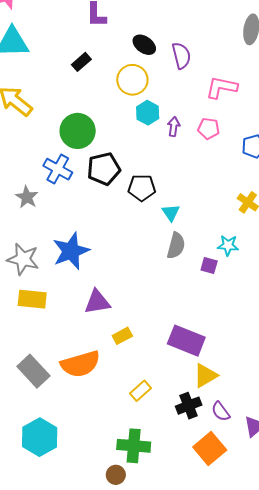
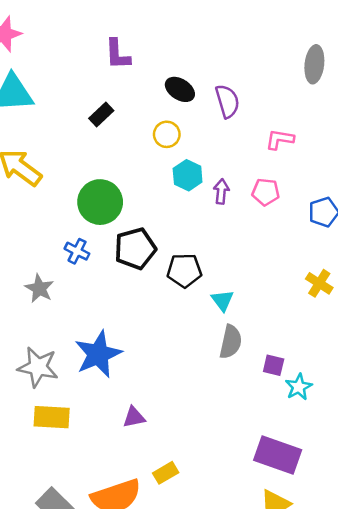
yellow circle: (132, 80) -> (167, 134), size x0.7
pink L-shape: (221, 87) -> (280, 139), size x0.7
blue cross: (58, 169) -> (77, 251), size x0.7
cyan star: (228, 245) -> (299, 387), moved, turned -30
purple triangle: (97, 302) -> (134, 417), size x0.7
yellow rectangle: (122, 336) -> (166, 473), moved
purple rectangle: (186, 341) -> (278, 455), moved

